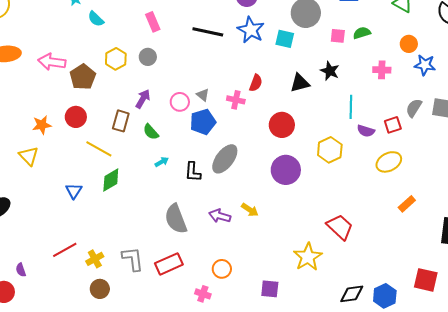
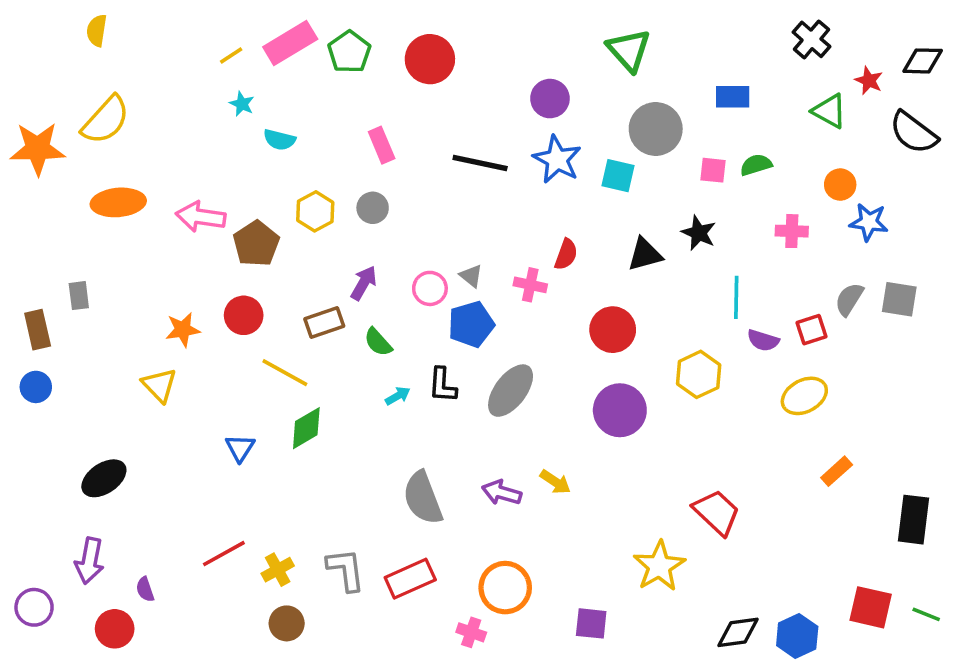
cyan semicircle: (96, 19) -> (279, 140), turned -30
brown rectangle: (121, 121) -> (324, 322), turned 55
black L-shape: (193, 172) -> (442, 385), moved
orange circle: (222, 269) -> (505, 588), size x1.5

